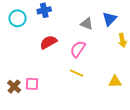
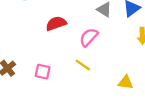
pink square: (32, 84) -> (43, 72), moved

